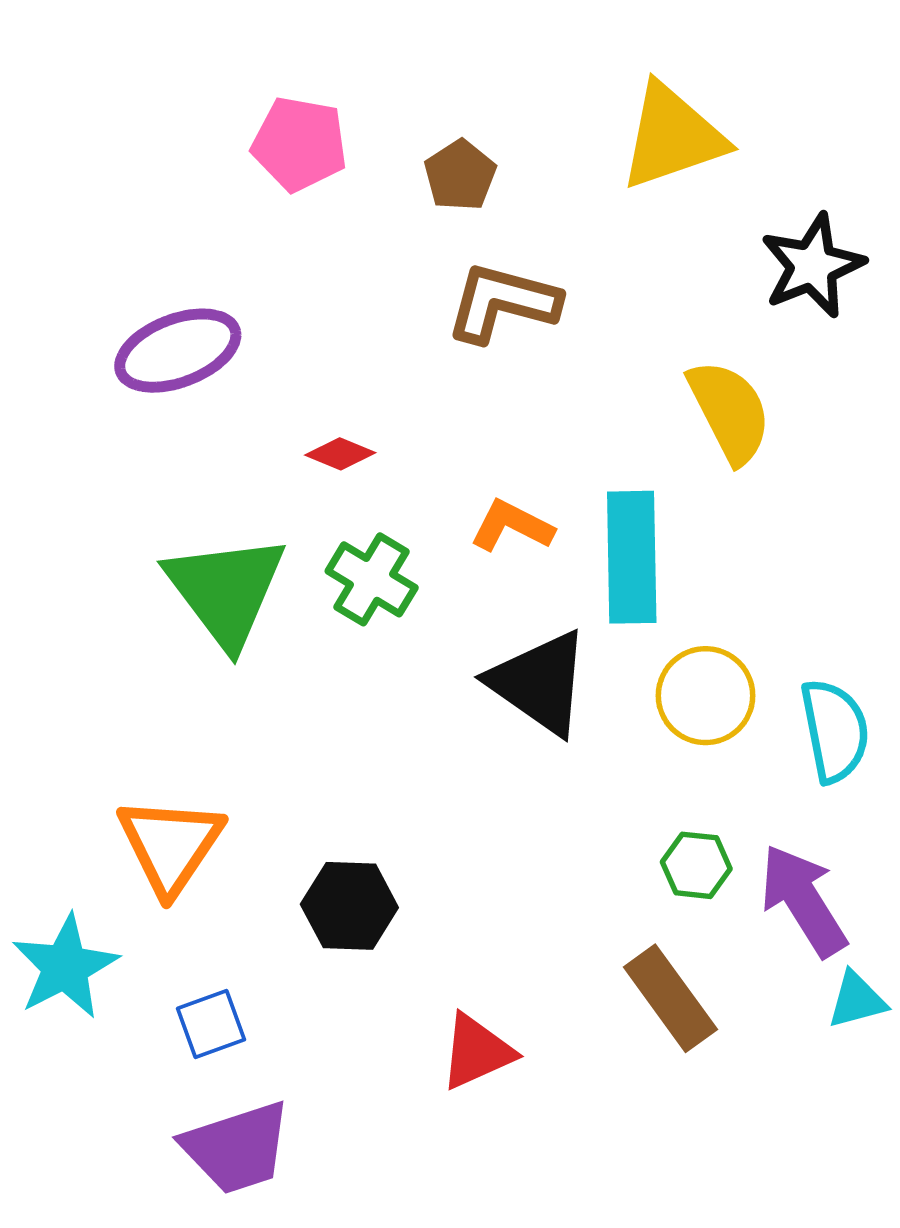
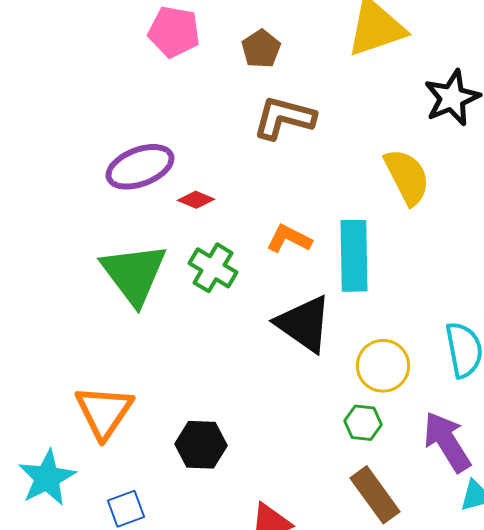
purple ellipse: (178, 351) -> (140, 167), moved
yellow circle: (706, 696) -> (383, 366), moved
green hexagon: (696, 865) -> (363, 423), moved

